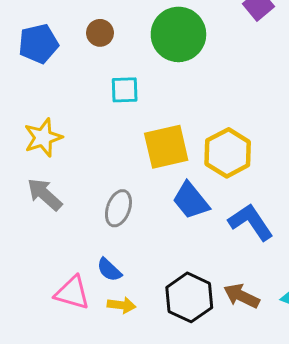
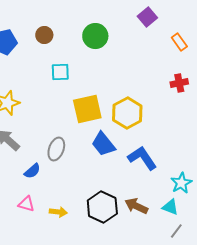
green circle: (178, 34) -> (95, 36), size x0.7
blue semicircle: (109, 270) -> (32, 171), moved, turned -84
pink triangle: (72, 293) -> (26, 204), size x0.7

